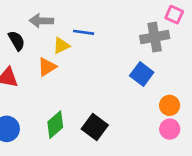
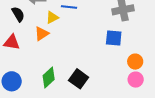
blue square: (142, 74) -> (114, 38), turned -30

